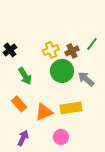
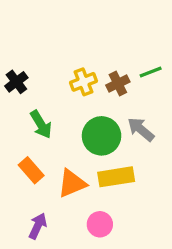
green line: (92, 44) -> (151, 72), turned 32
green circle: (62, 71) -> (102, 136), moved

